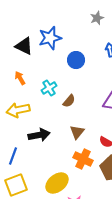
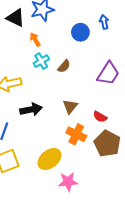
blue circle: (76, 60) -> (80, 32), moved
orange arrow: (20, 78) -> (35, 39), moved
brown semicircle: (69, 101) -> (64, 66), moved

